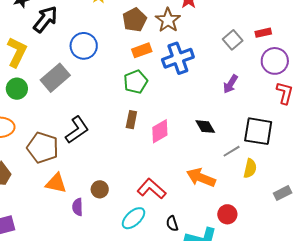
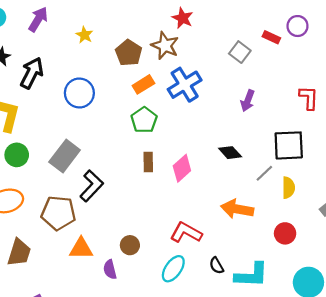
red rectangle: (263, 33) -> (271, 37), turned 49
purple circle: (275, 61) -> (297, 26), moved, size x0.7
gray rectangle: (55, 78) -> (65, 156), moved
red circle: (227, 214) -> (285, 233), moved

